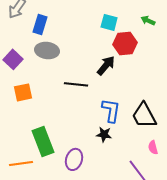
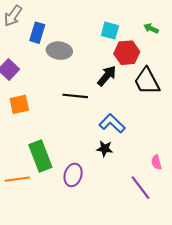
gray ellipse: (47, 50) -> (59, 51), moved
blue L-shape: (111, 110) -> (112, 123), turned -55
black trapezoid: (144, 115) -> (147, 81), moved

